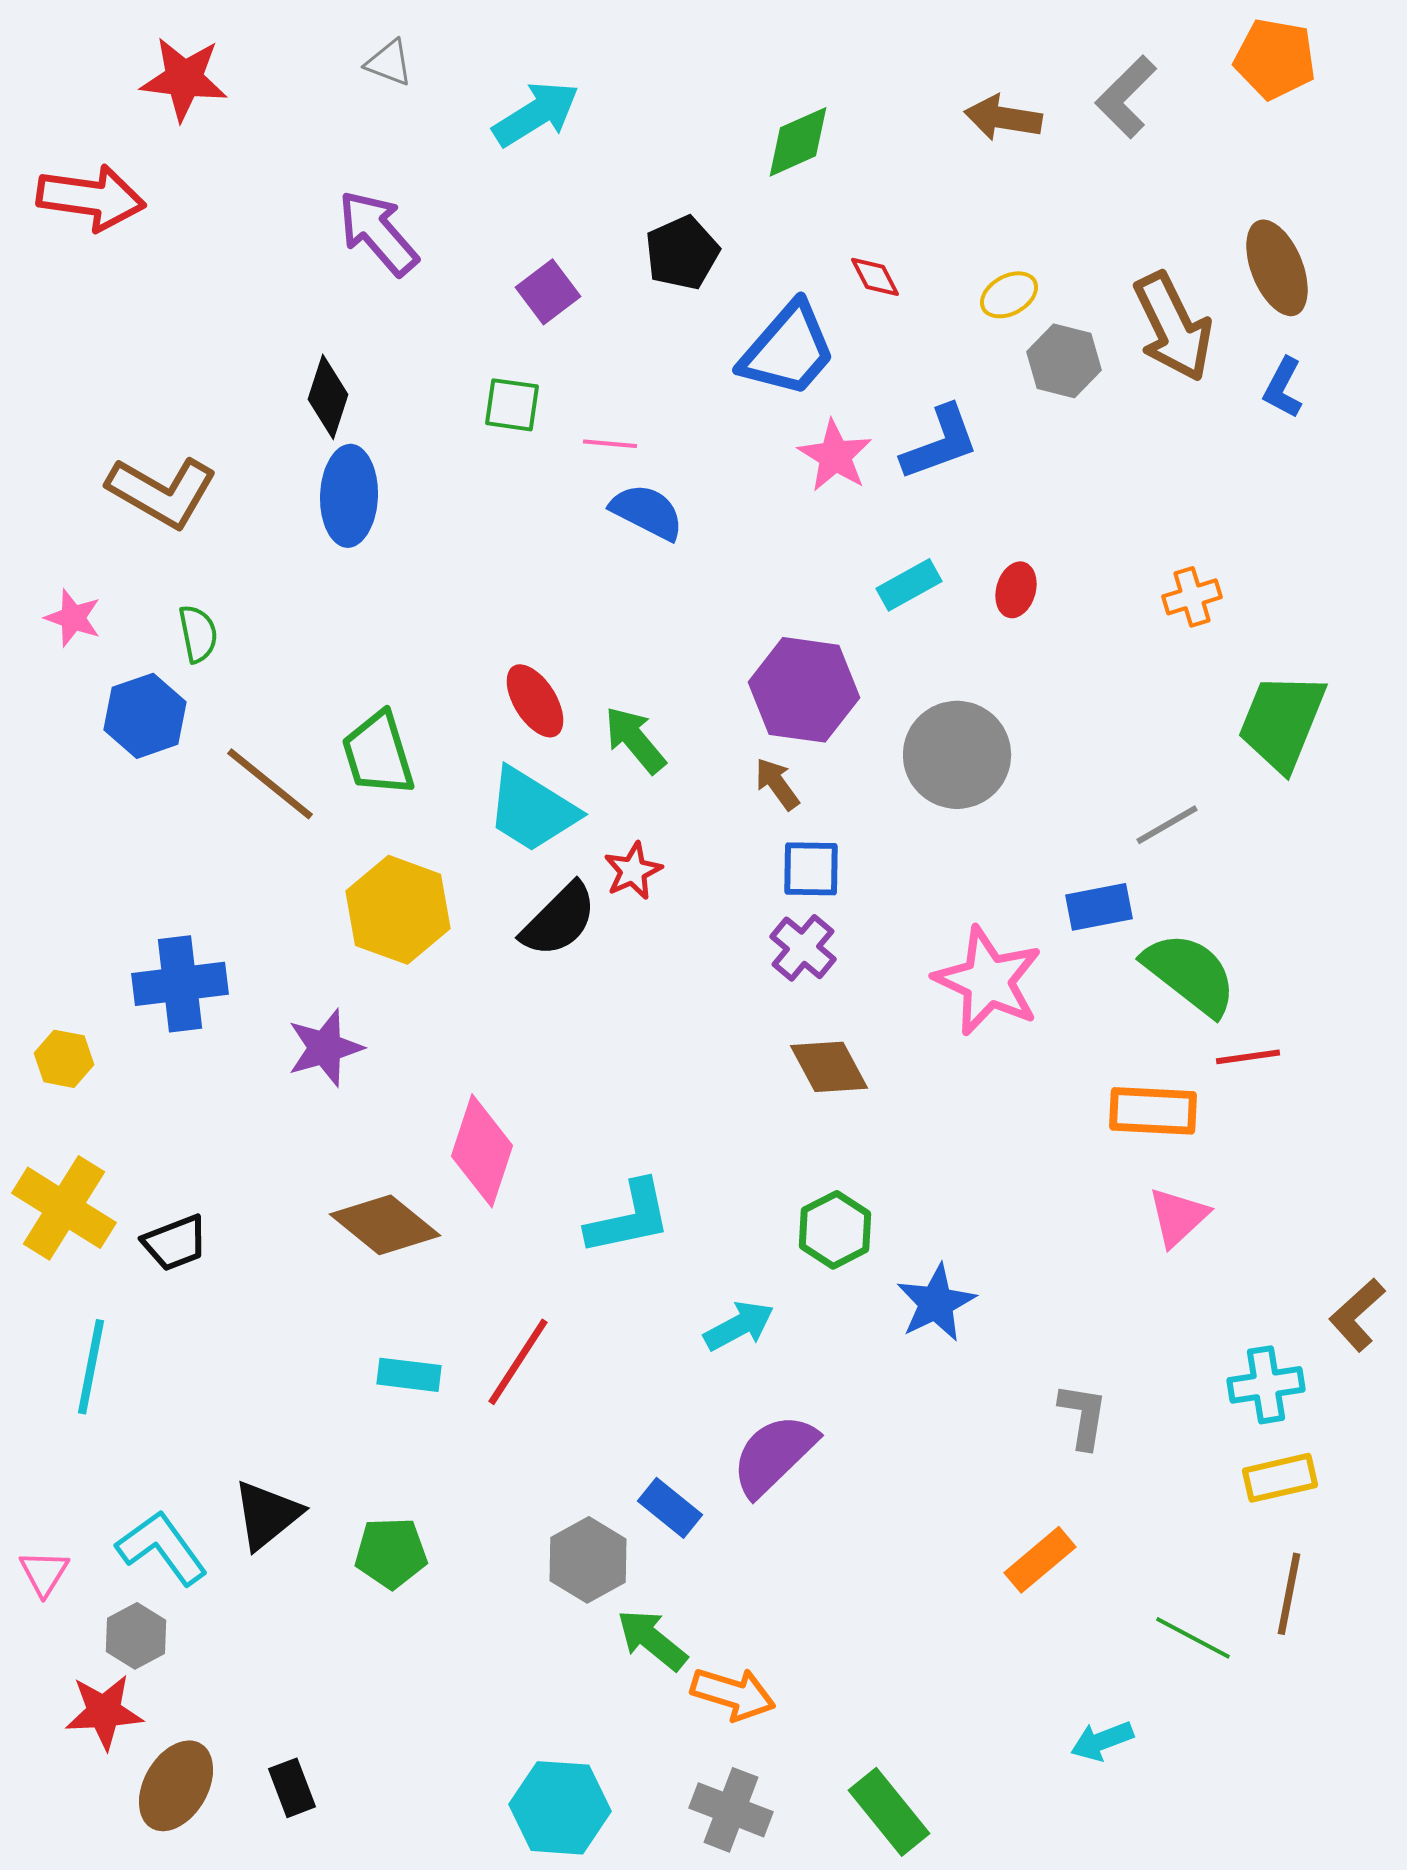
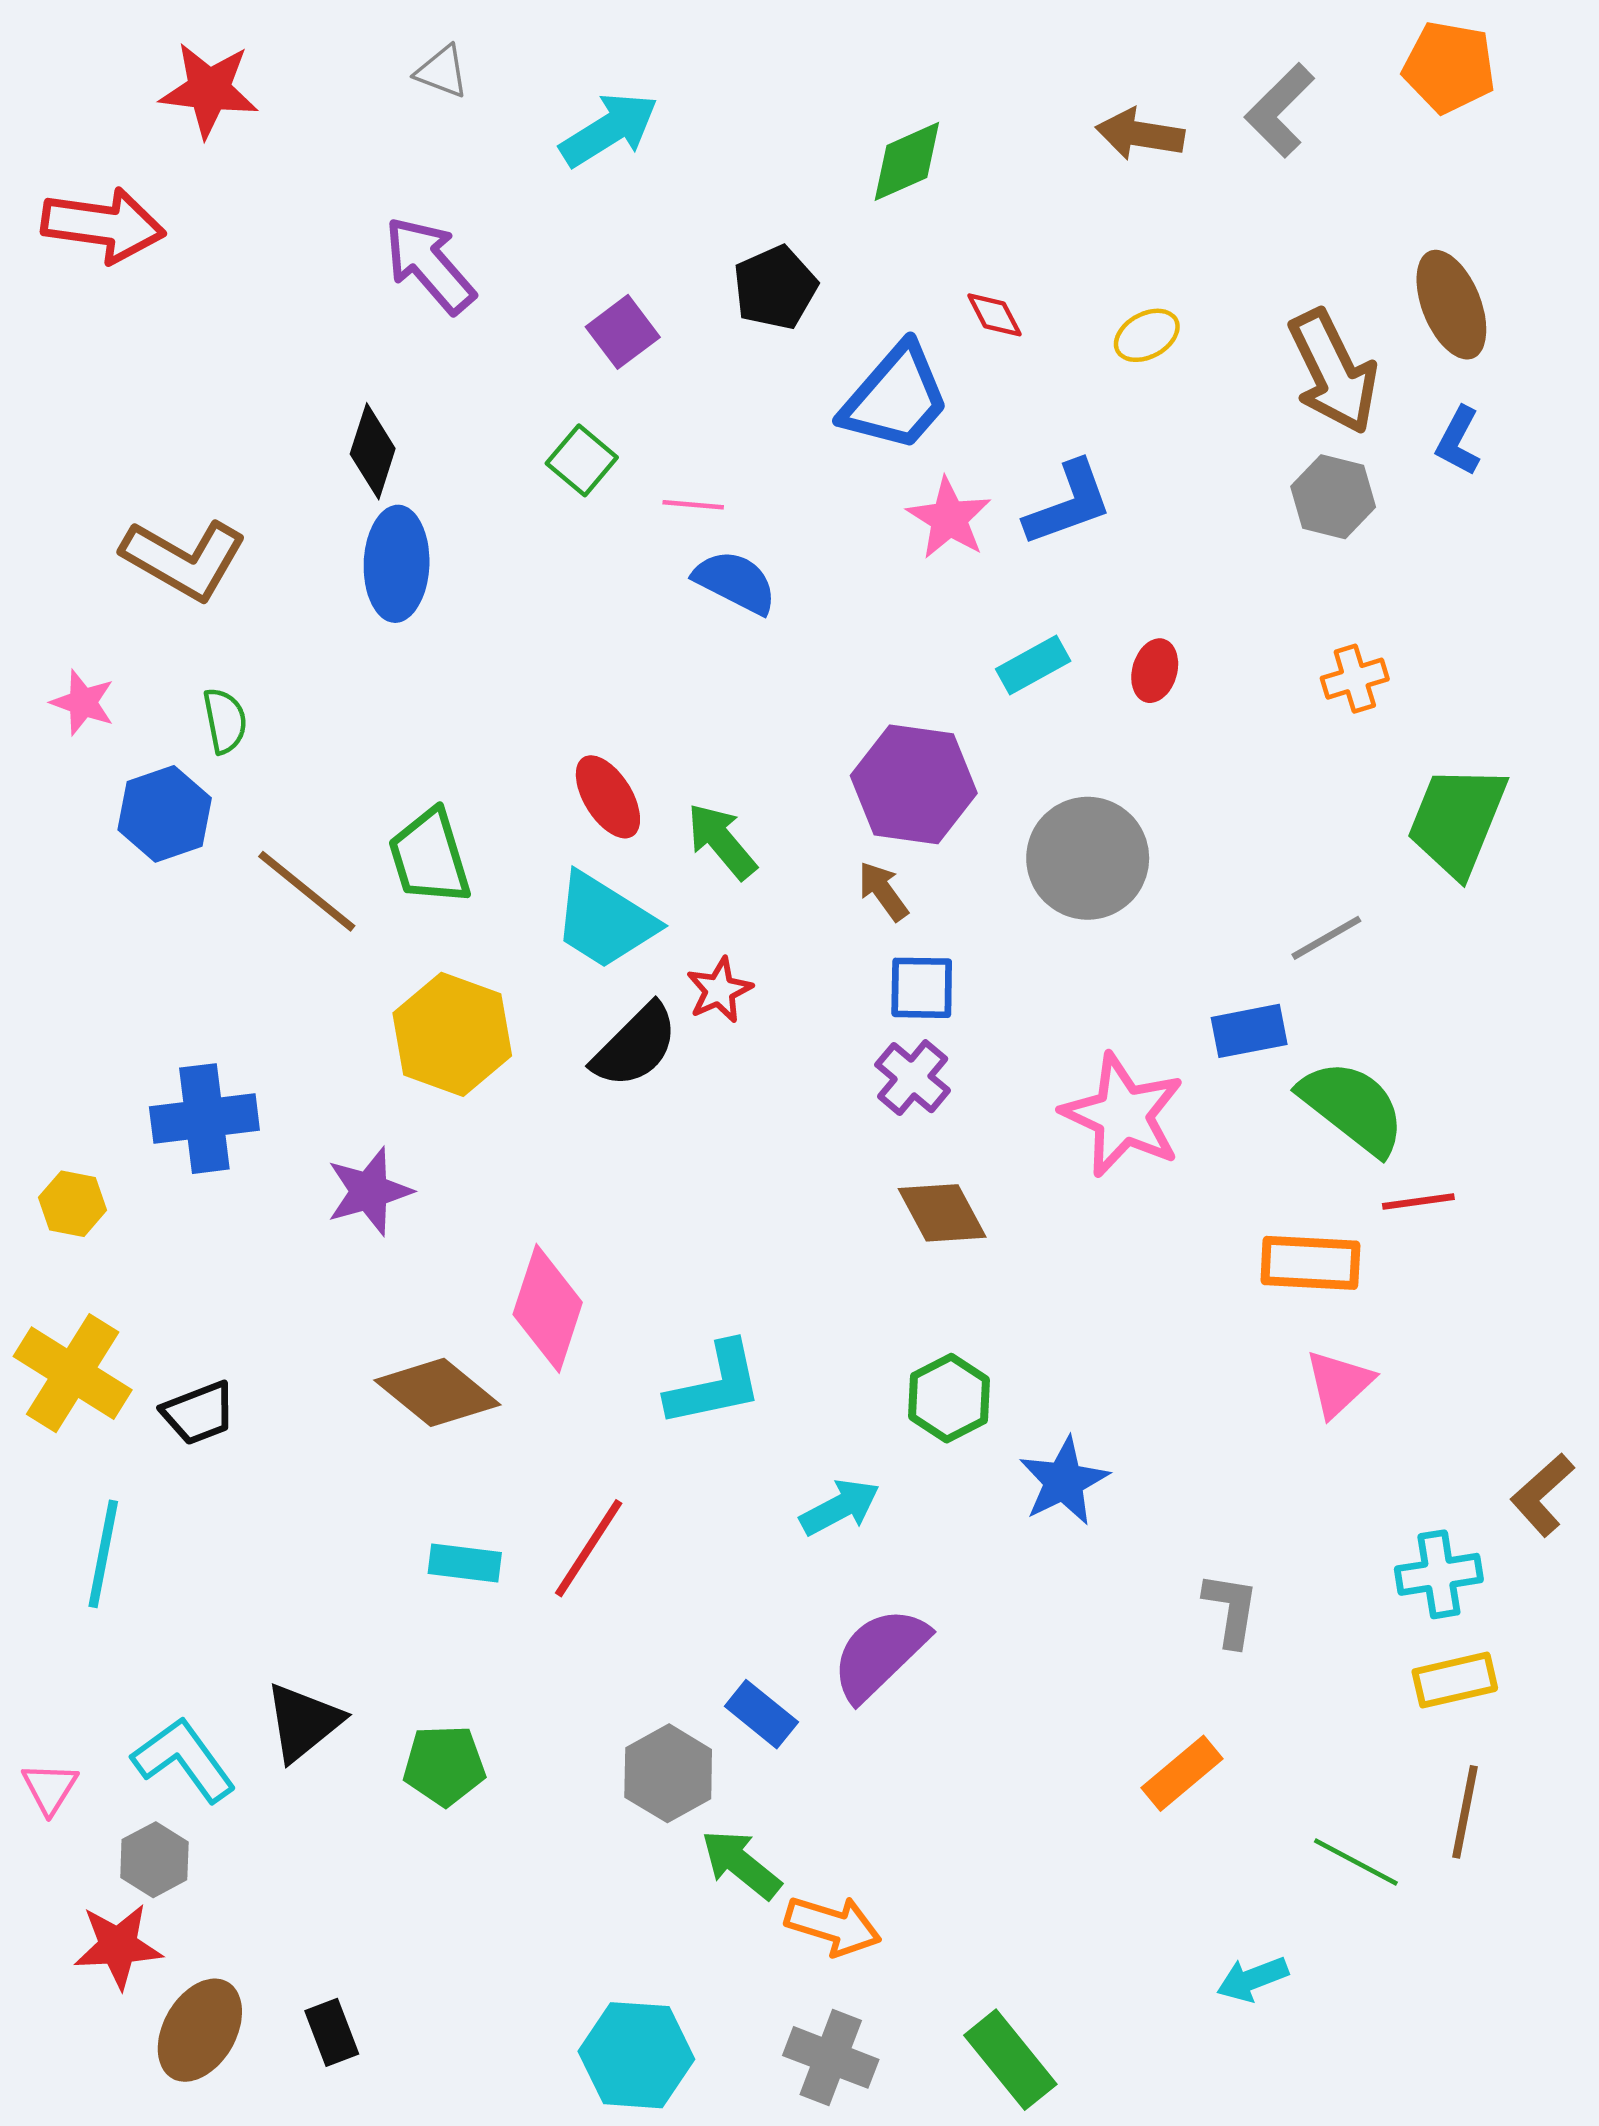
gray hexagon: (1064, 361) -> (1333, 497), moved
green square: (512, 405) -> (582, 460), turned 32

